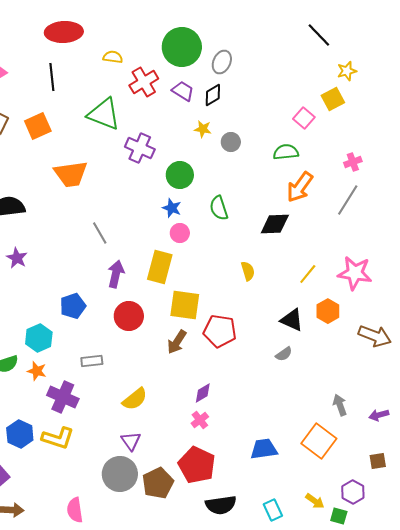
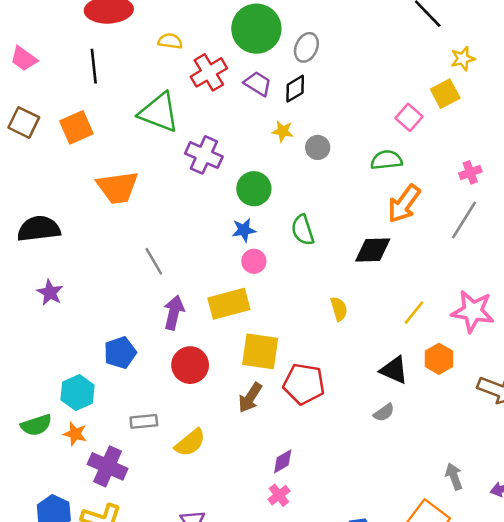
blue star: (172, 208) -> (244, 230), turned -30
yellow rectangle: (160, 267) -> (229, 304), turned 60
yellow semicircle: (135, 399) -> (190, 443), moved

